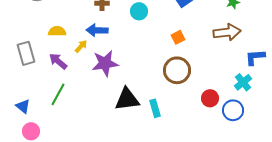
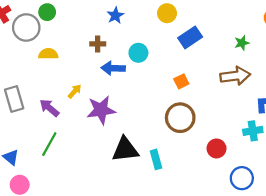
blue arrow: (97, 30) -> (113, 68), moved
yellow semicircle: (57, 31) -> (48, 54), moved
cyan cross: (243, 82) -> (253, 131), turned 30
blue circle: (233, 110) -> (242, 178), moved

